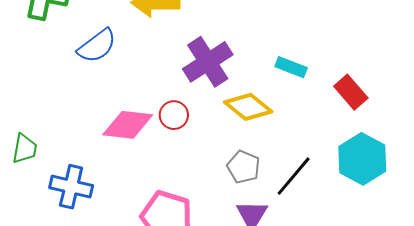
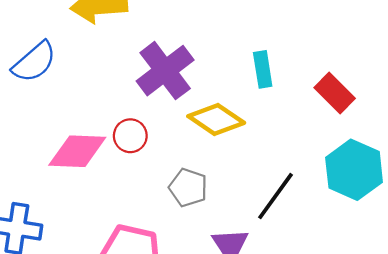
cyan rectangle: (291, 67) -> (263, 69), turned 64
gray pentagon: (243, 167) -> (188, 188), moved

